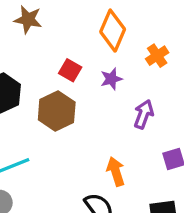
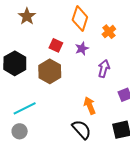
brown star: (28, 19) -> (27, 16), turned 30

